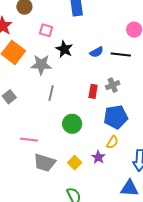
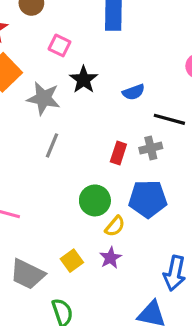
black line: (121, 54) -> (169, 119), moved
green circle: (72, 124) -> (95, 200), moved
yellow semicircle: (112, 142) -> (115, 226), moved
gray trapezoid: (45, 163) -> (27, 274), moved

